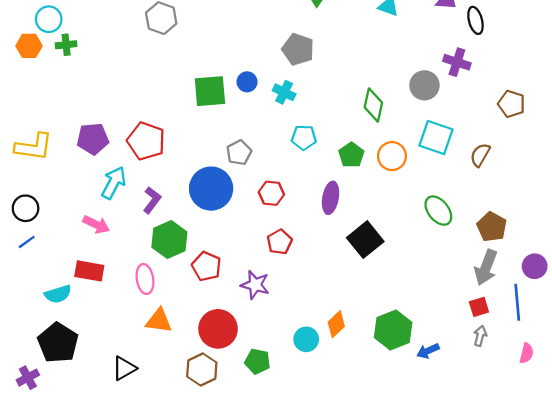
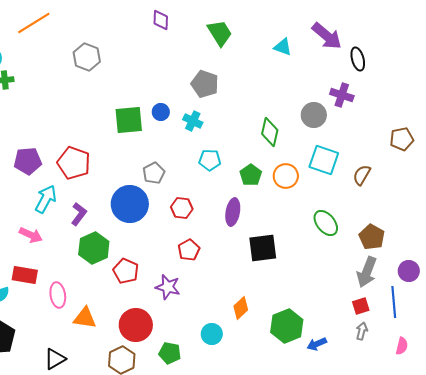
brown pentagon: (511, 104) -> (402, 139), moved, turned -30
black square: (365, 240) -> (263, 248), turned 32
pink ellipse: (145, 279) -> (58, 295), moved
orange diamond: (336, 324) -> (241, 308), moved

